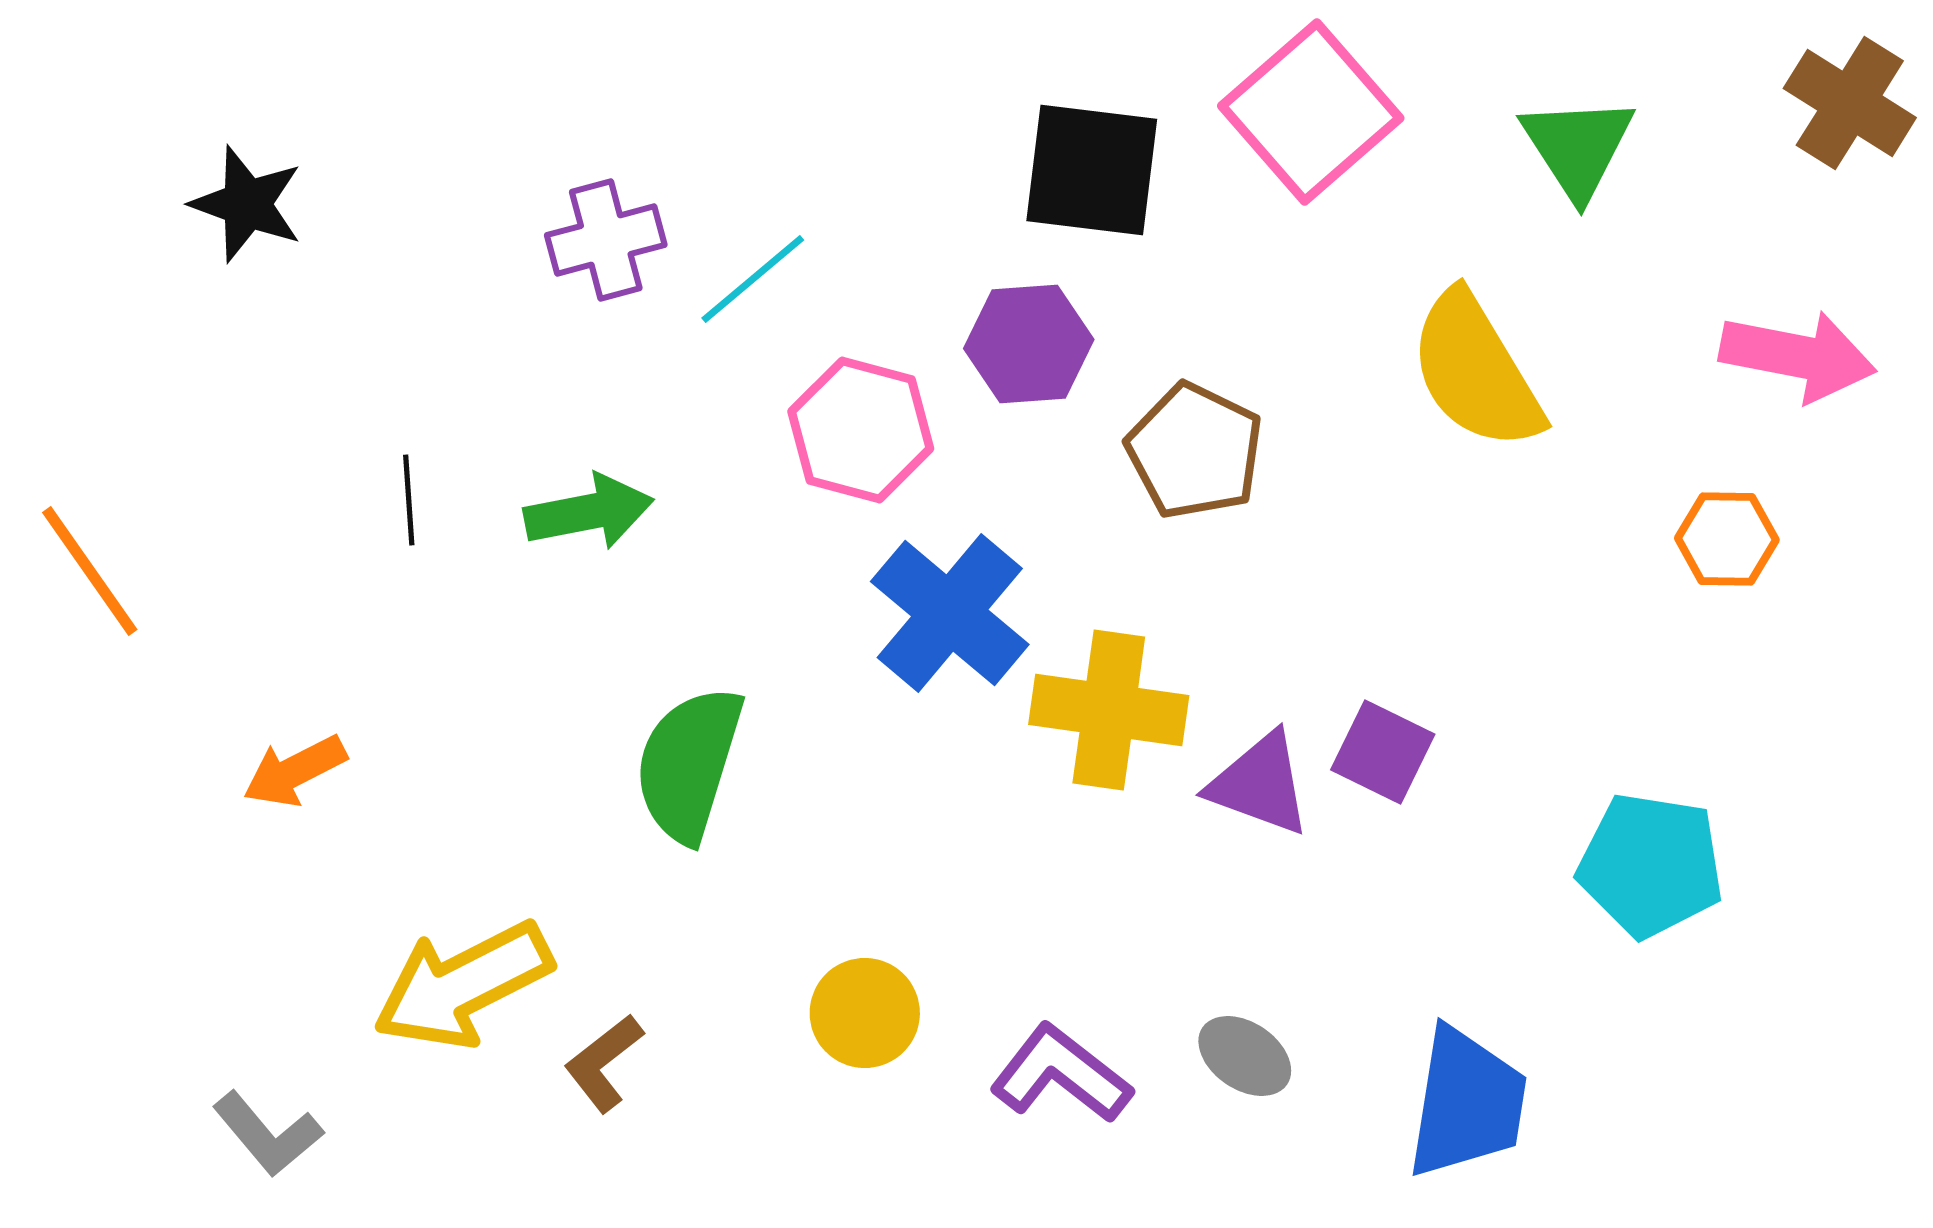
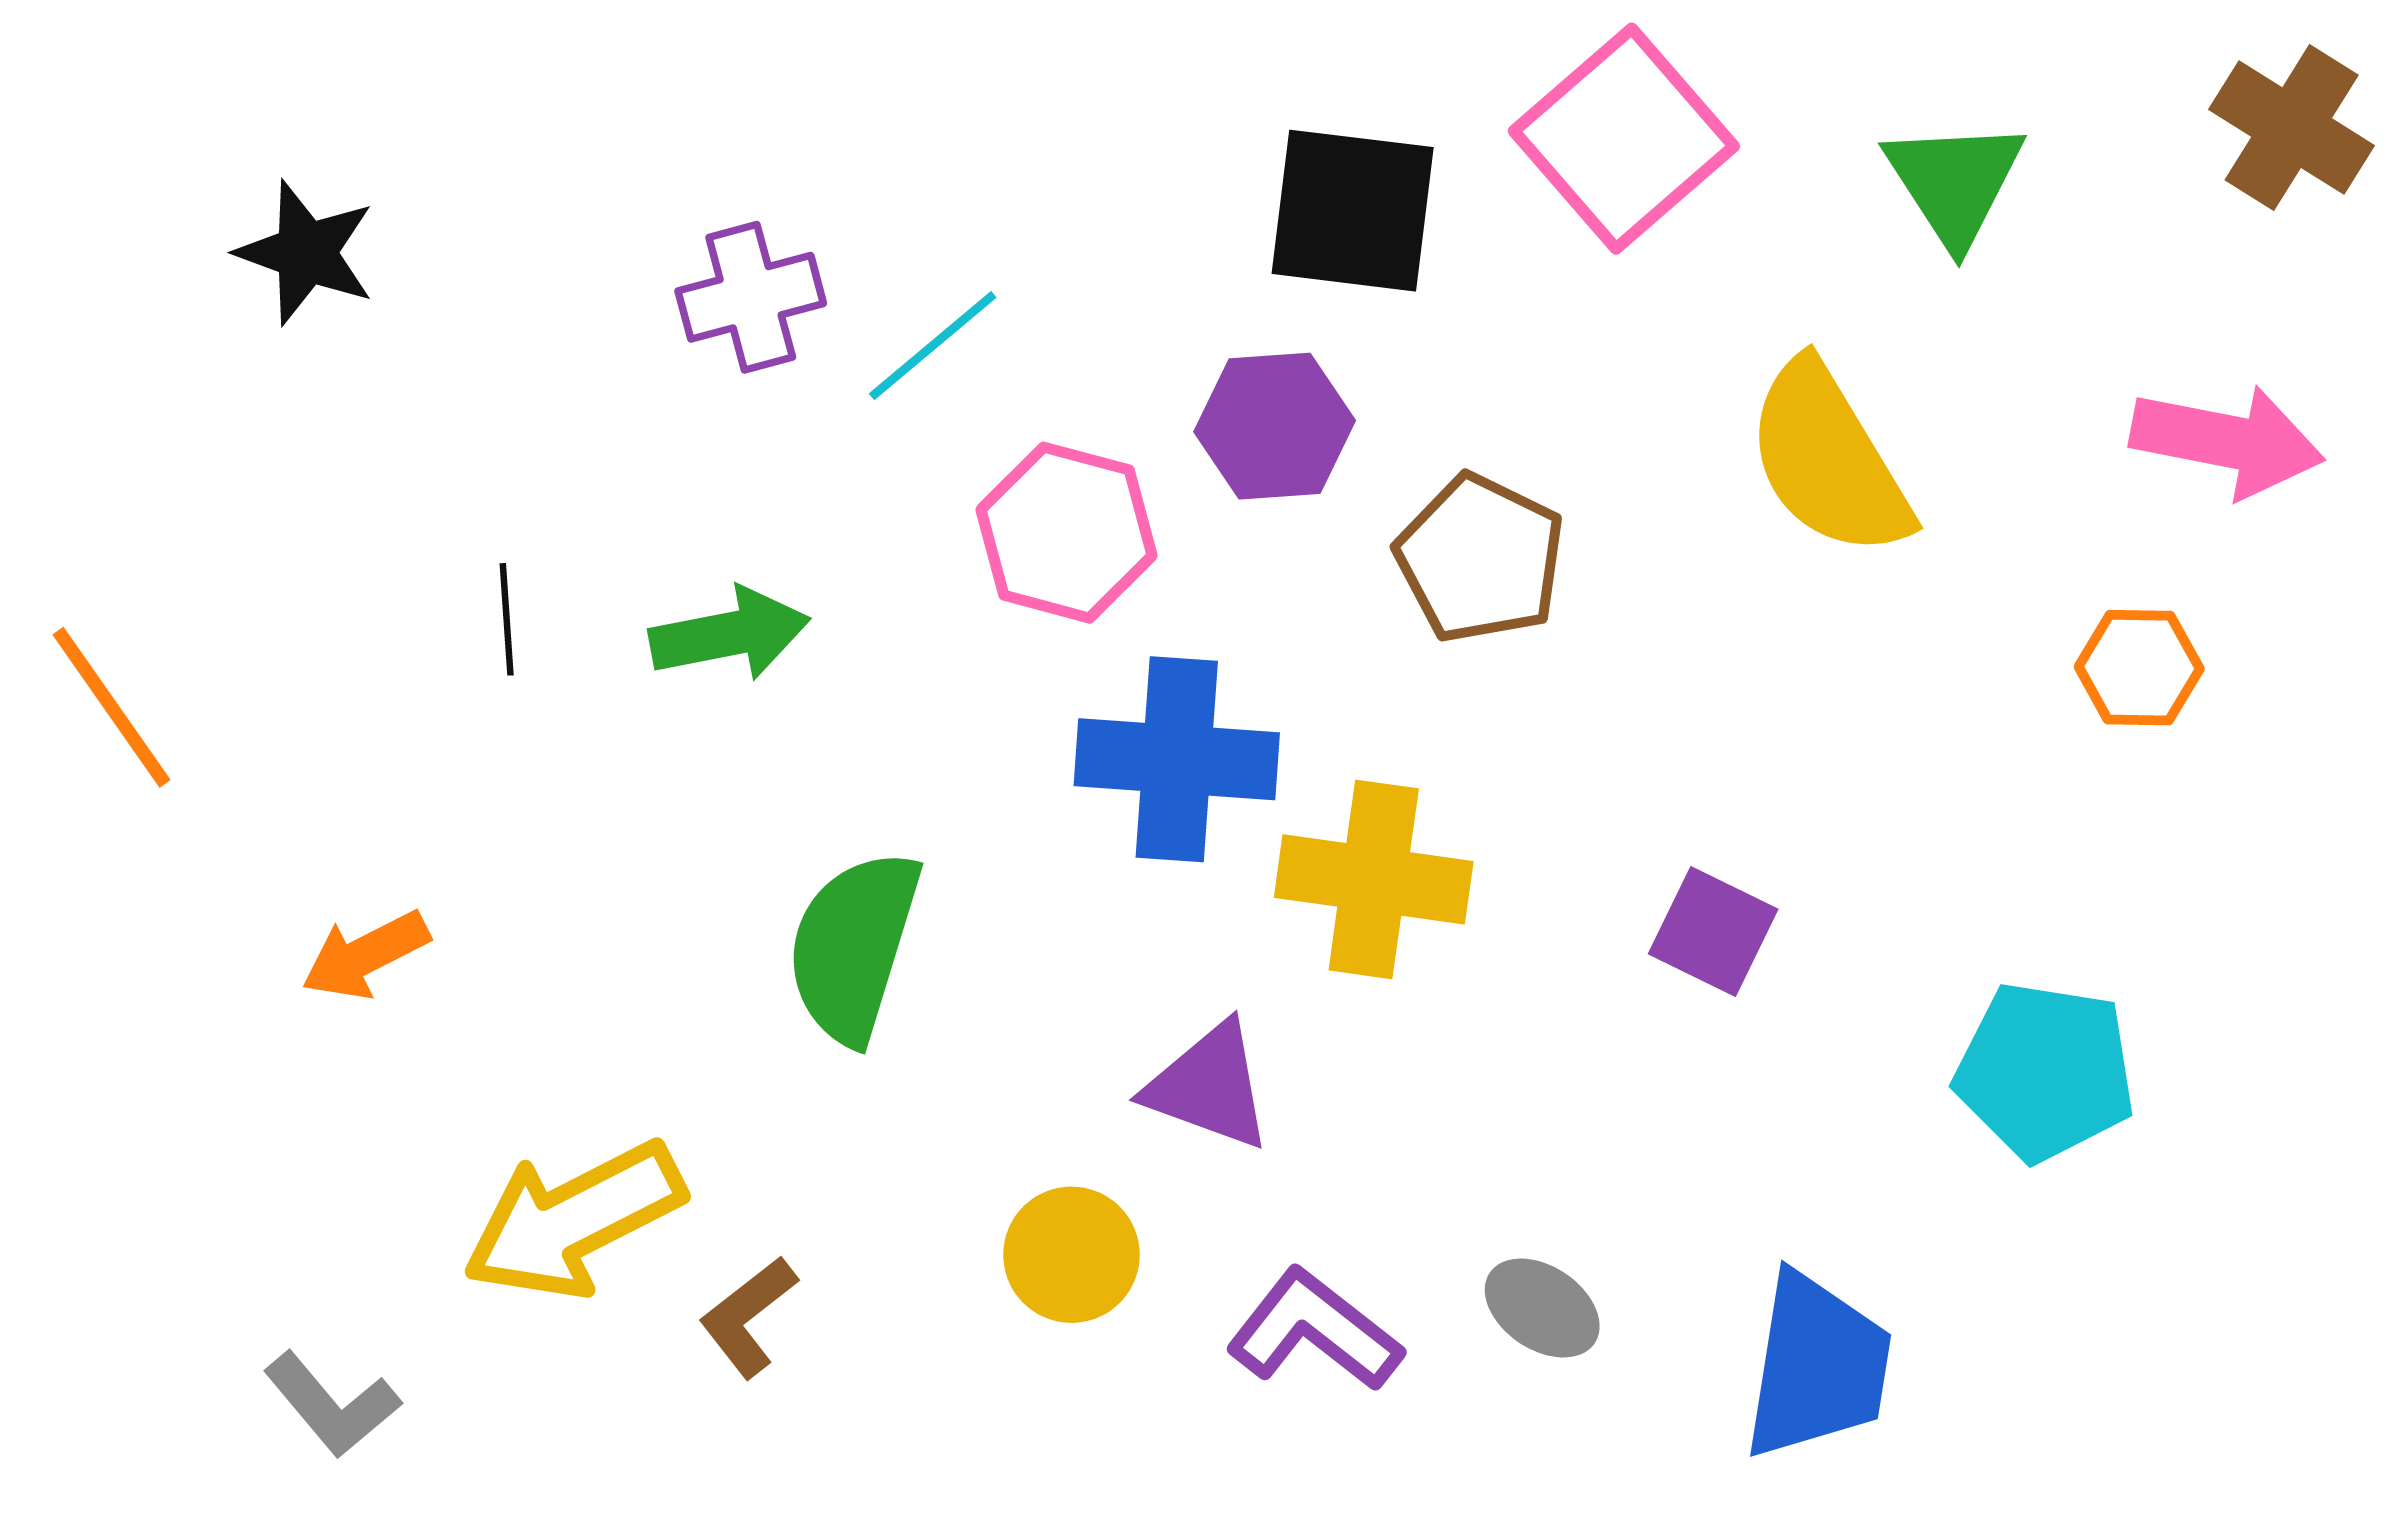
blue cross: (950, 613) -> (1177, 759), turned -36
purple triangle: (1260, 784) -> (1209, 1086), moved

